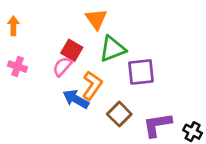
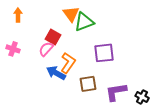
orange arrow: (13, 26) -> (18, 15), moved
green triangle: (112, 49) -> (84, 22), moved
brown square: (119, 114) -> (88, 84), turned 36

